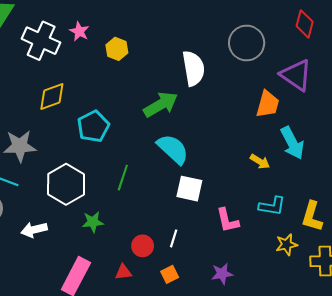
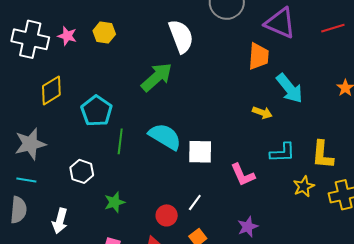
pink star: (79, 31) -> (67, 36), moved
cyan semicircle: (173, 149) -> (165, 137), moved
green line: (123, 178) -> (120, 141), moved
white hexagon: (66, 184) -> (82, 171), size x0.6
white arrow: (34, 230) -> (60, 221), turned -50
white line: (174, 238) -> (195, 202), turned 30

